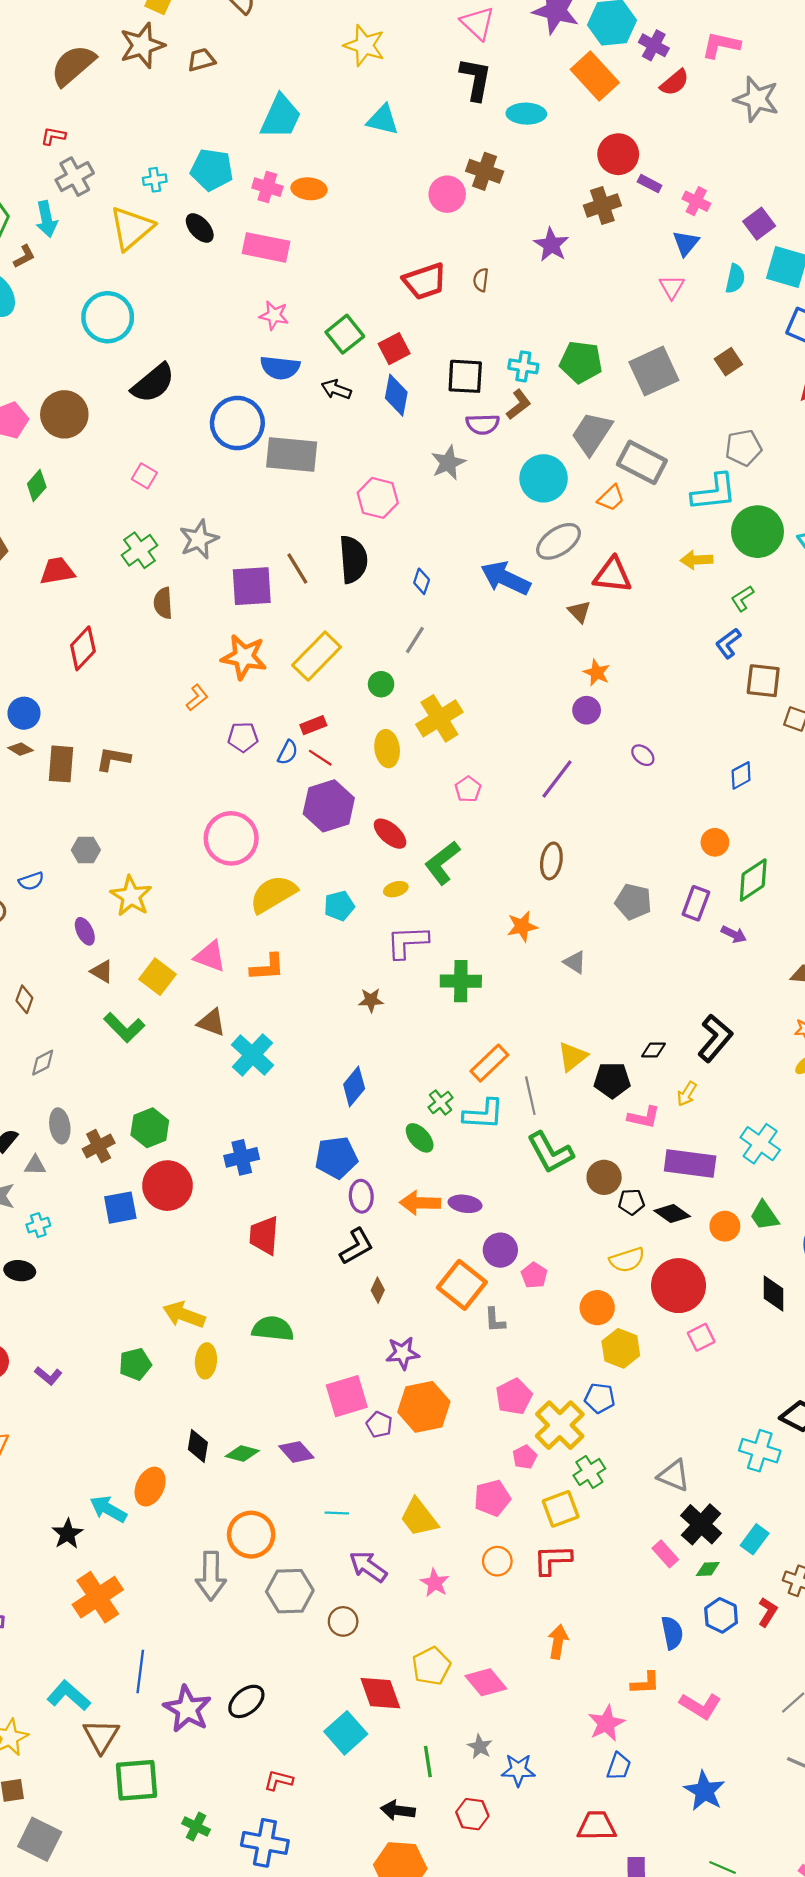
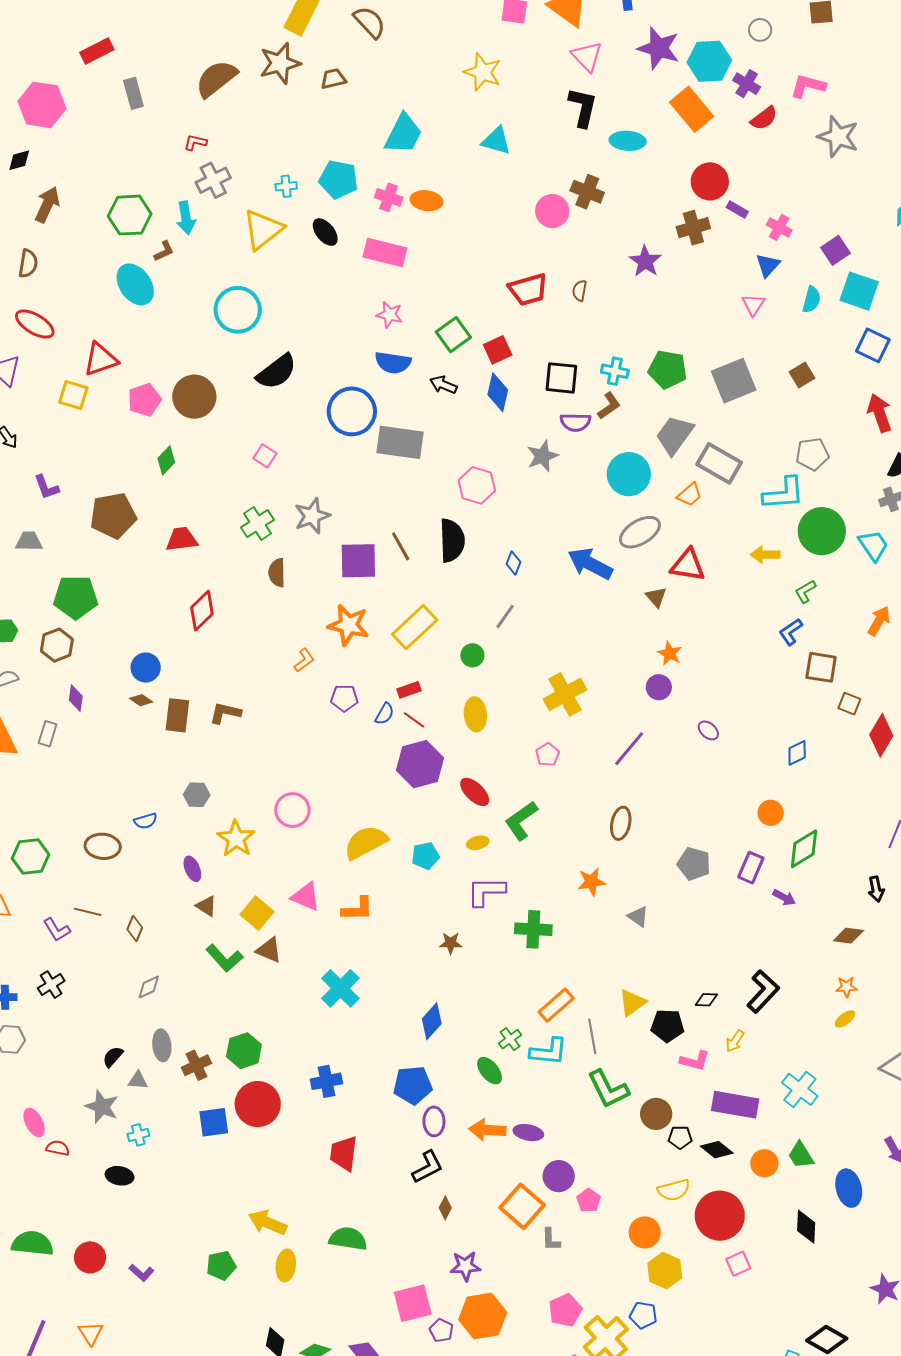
yellow cross: (439, 718) -> (565, 694), moved
pink circle: (231, 838) -> (292, 810), moved, size x0.7
brown triangle: (212, 1022) -> (269, 950), moved

